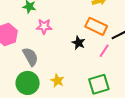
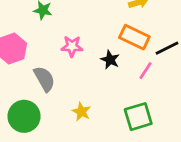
pink star: (44, 26) -> (72, 46), moved
green circle: (28, 83) -> (24, 116), moved

